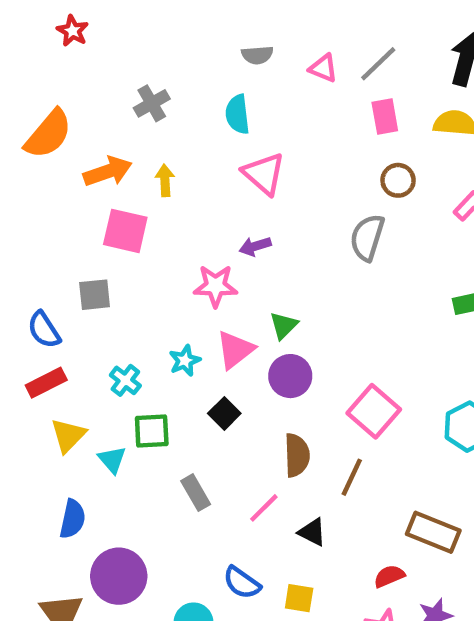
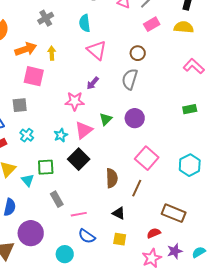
pink rectangle: (385, 117) -> (152, 24), turned 70
brown circle: (398, 180) -> (138, 53), moved
gray semicircle: (367, 237) -> (130, 79), moved
purple arrow: (255, 246) -> (93, 83), turned -32
purple circle: (290, 376) -> (135, 118), moved
cyan cross: (125, 380) -> (27, 135), moved
black square: (224, 413) -> (79, 159), size x1.5
gray rectangle: (196, 493) -> (57, 199), moved
pink line: (264, 508) -> (79, 214), moved, turned 35
yellow square: (299, 598) -> (120, 239), moved

